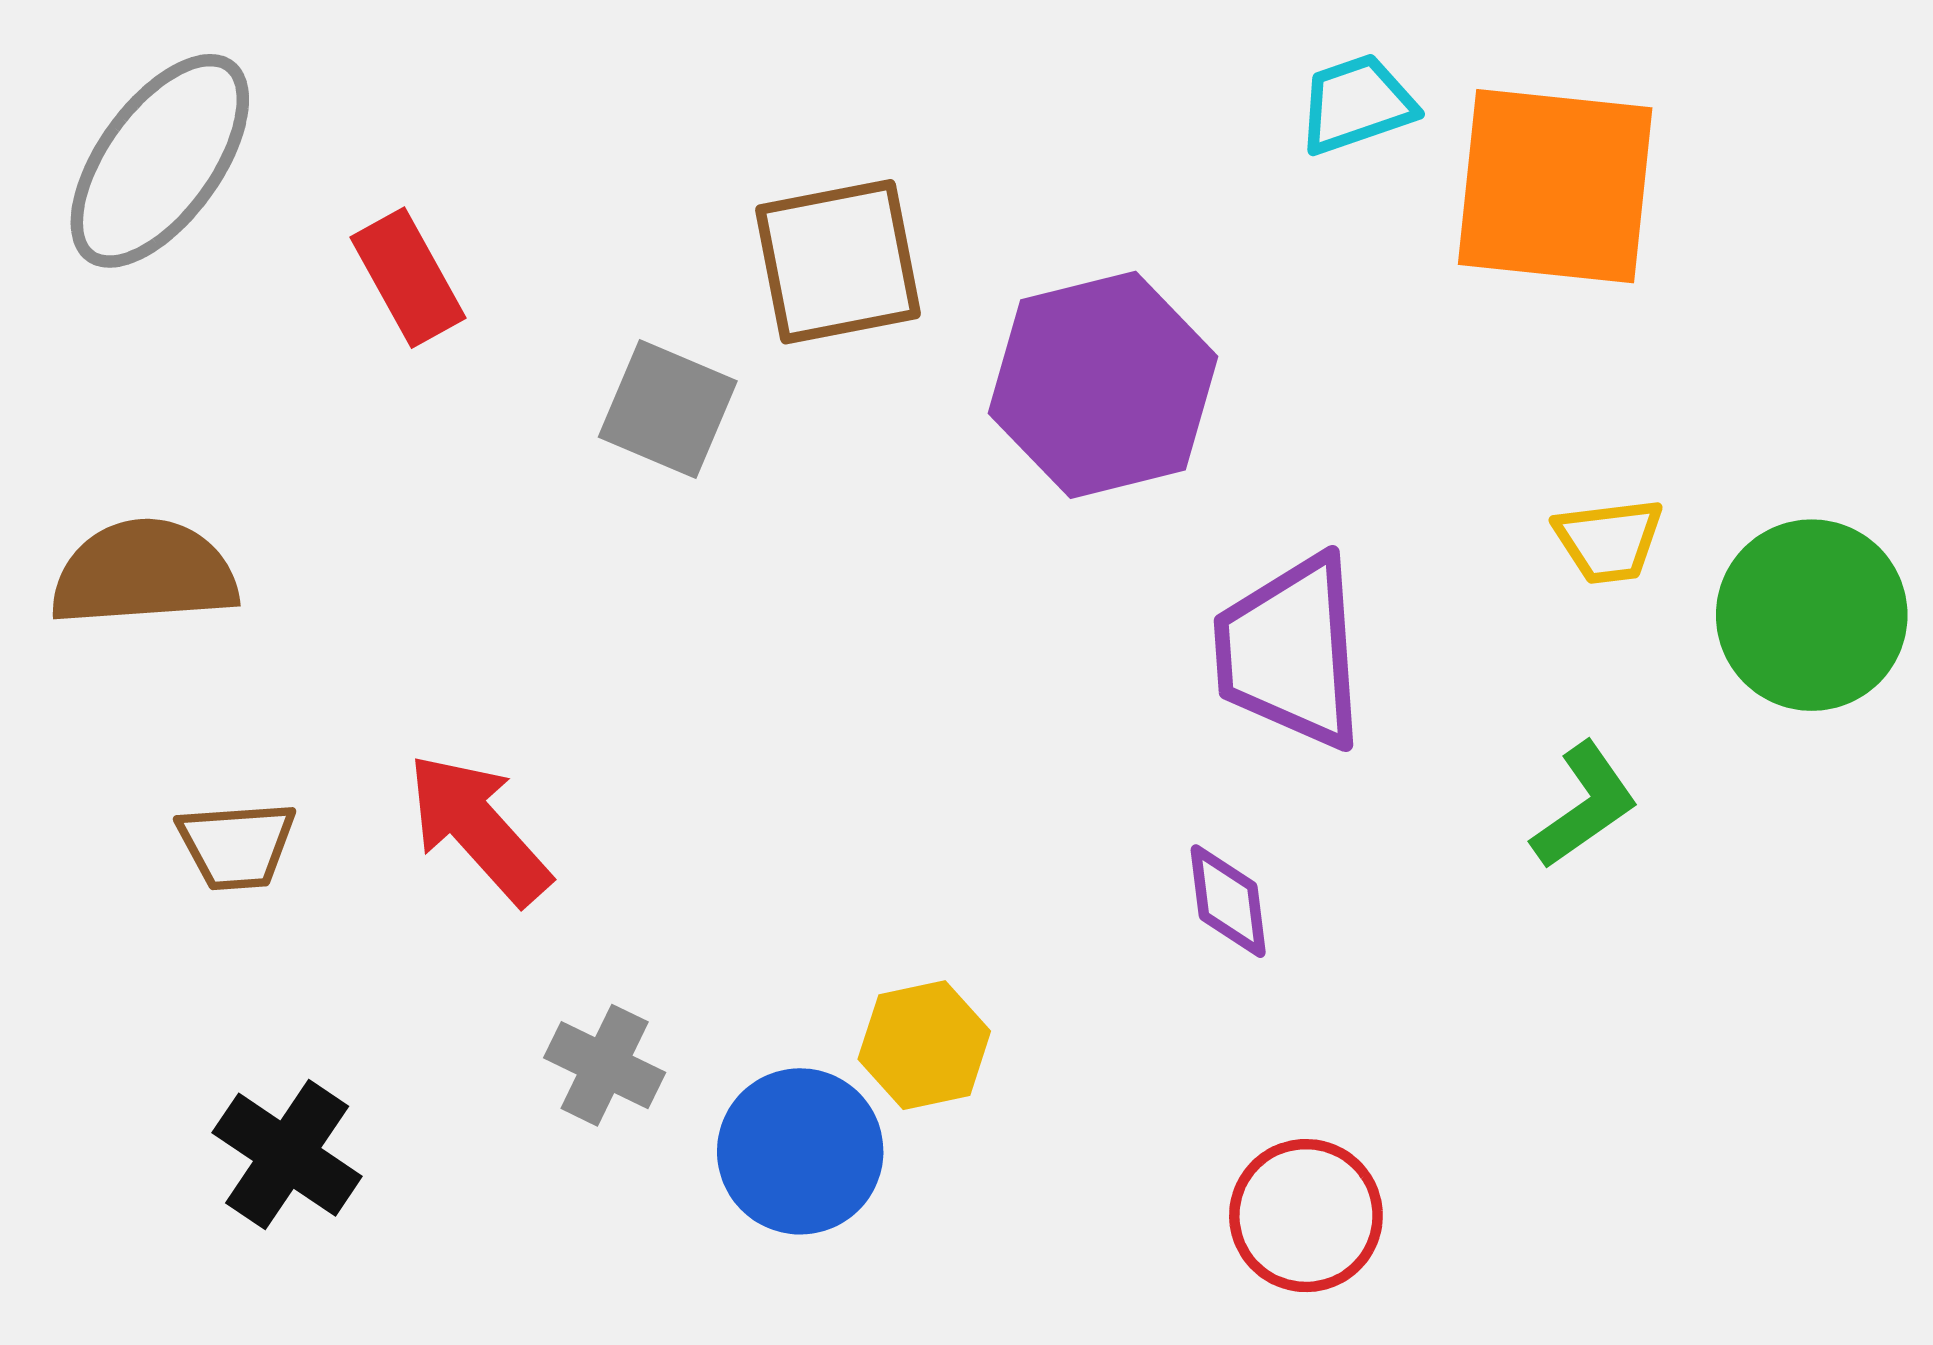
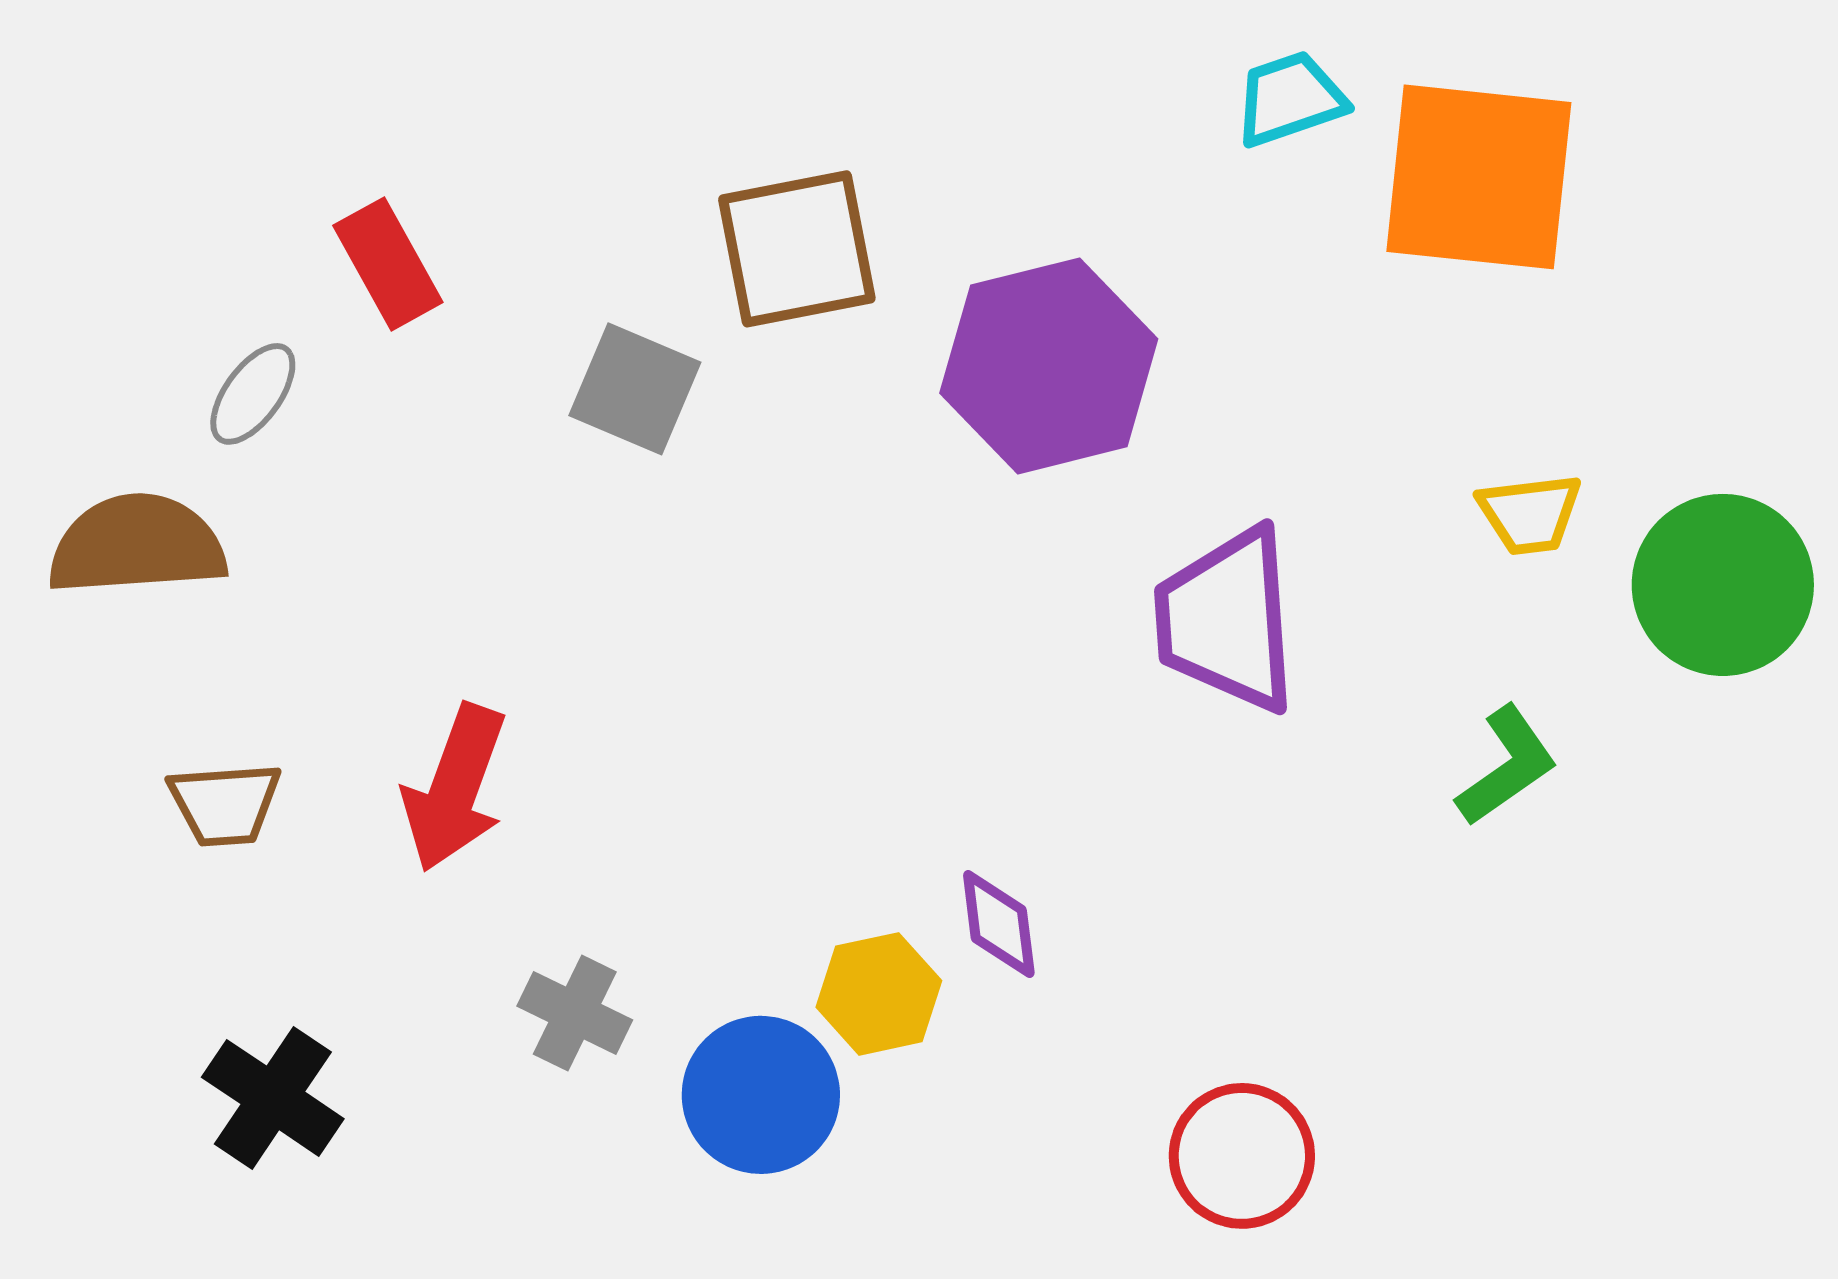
gray ellipse: (160, 161) -> (253, 394), moved, size x0.5
red arrow: (478, 829) -> (455, 788), turned -118
purple diamond: (1228, 901) -> (999, 924), moved

